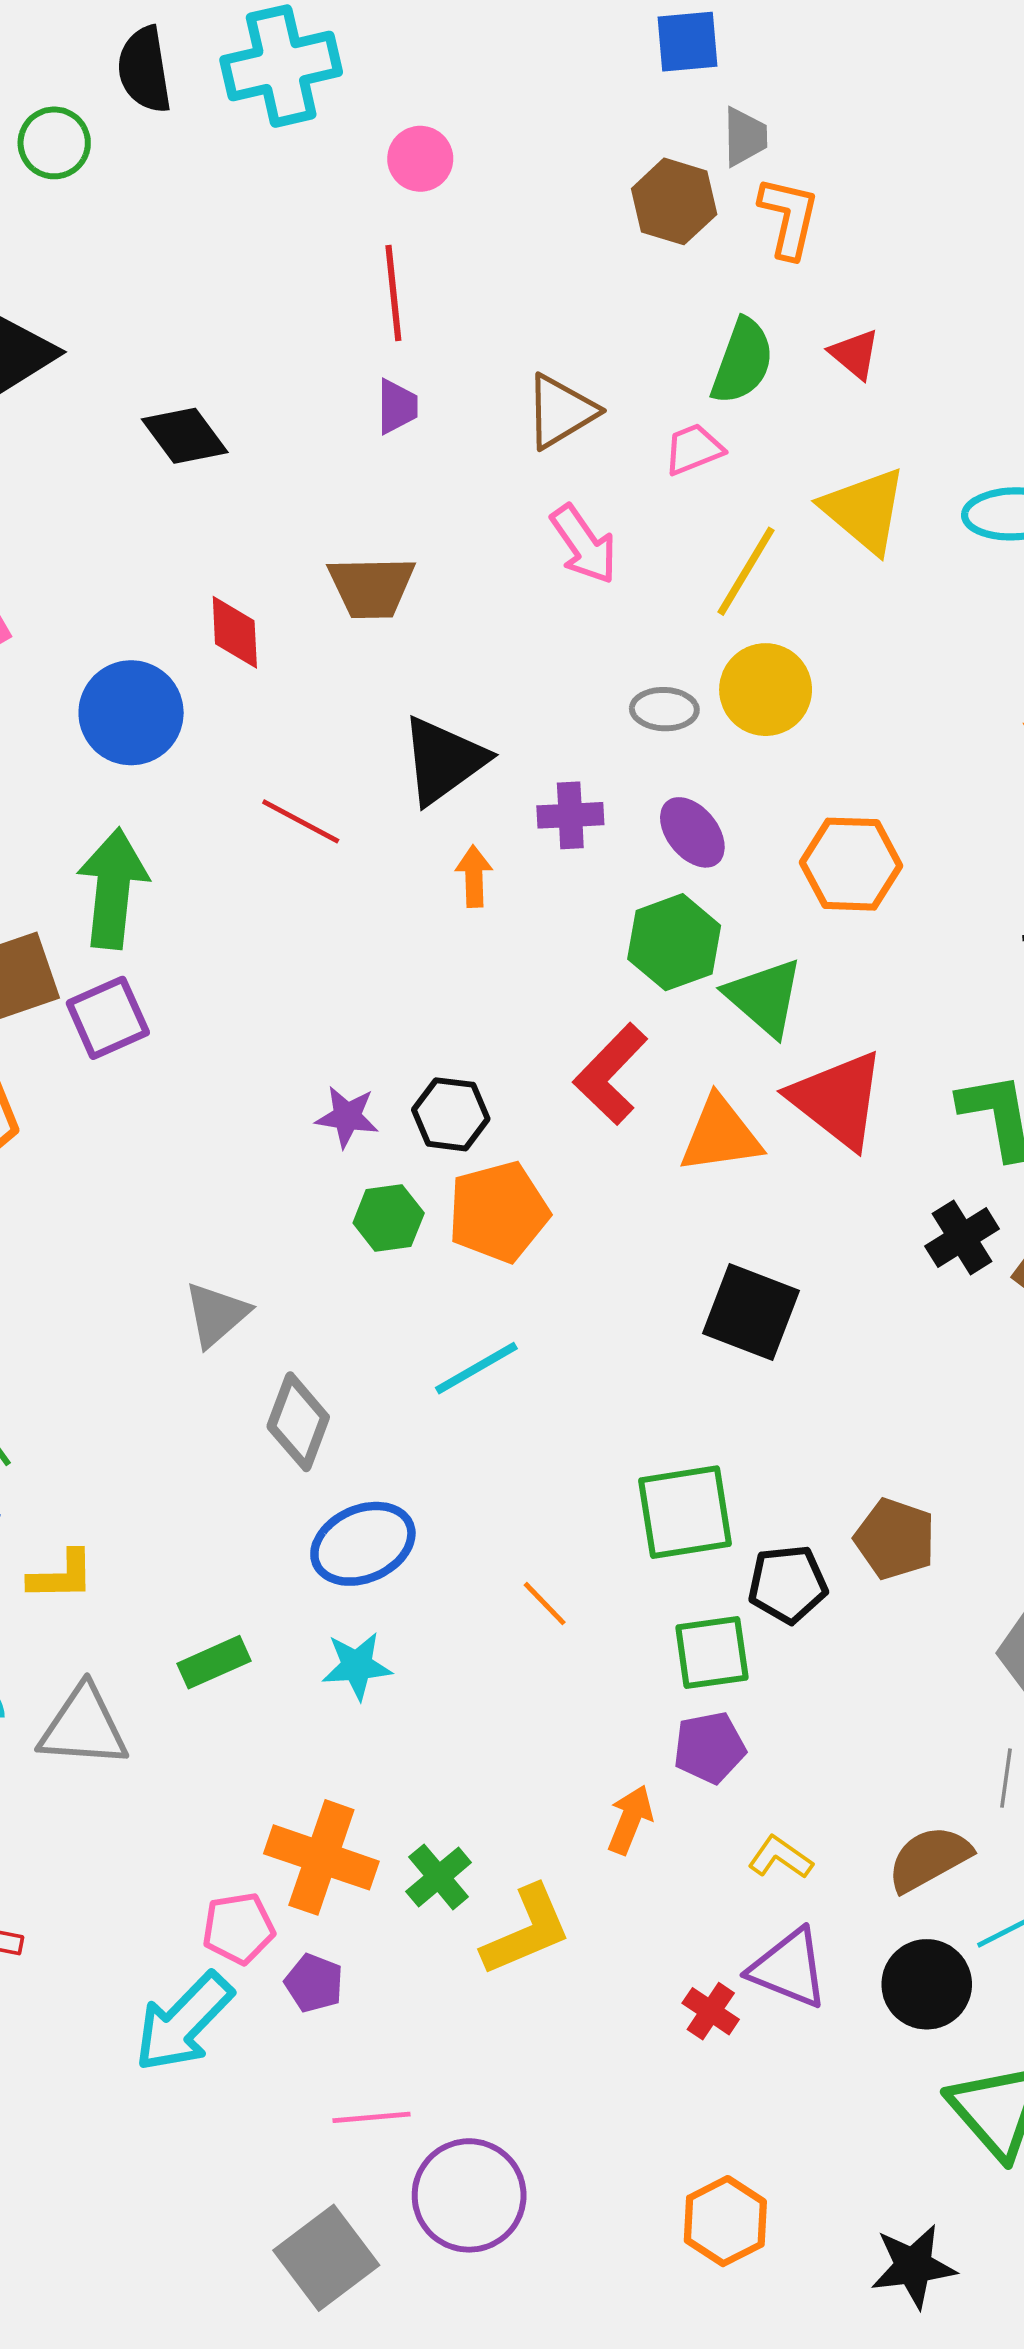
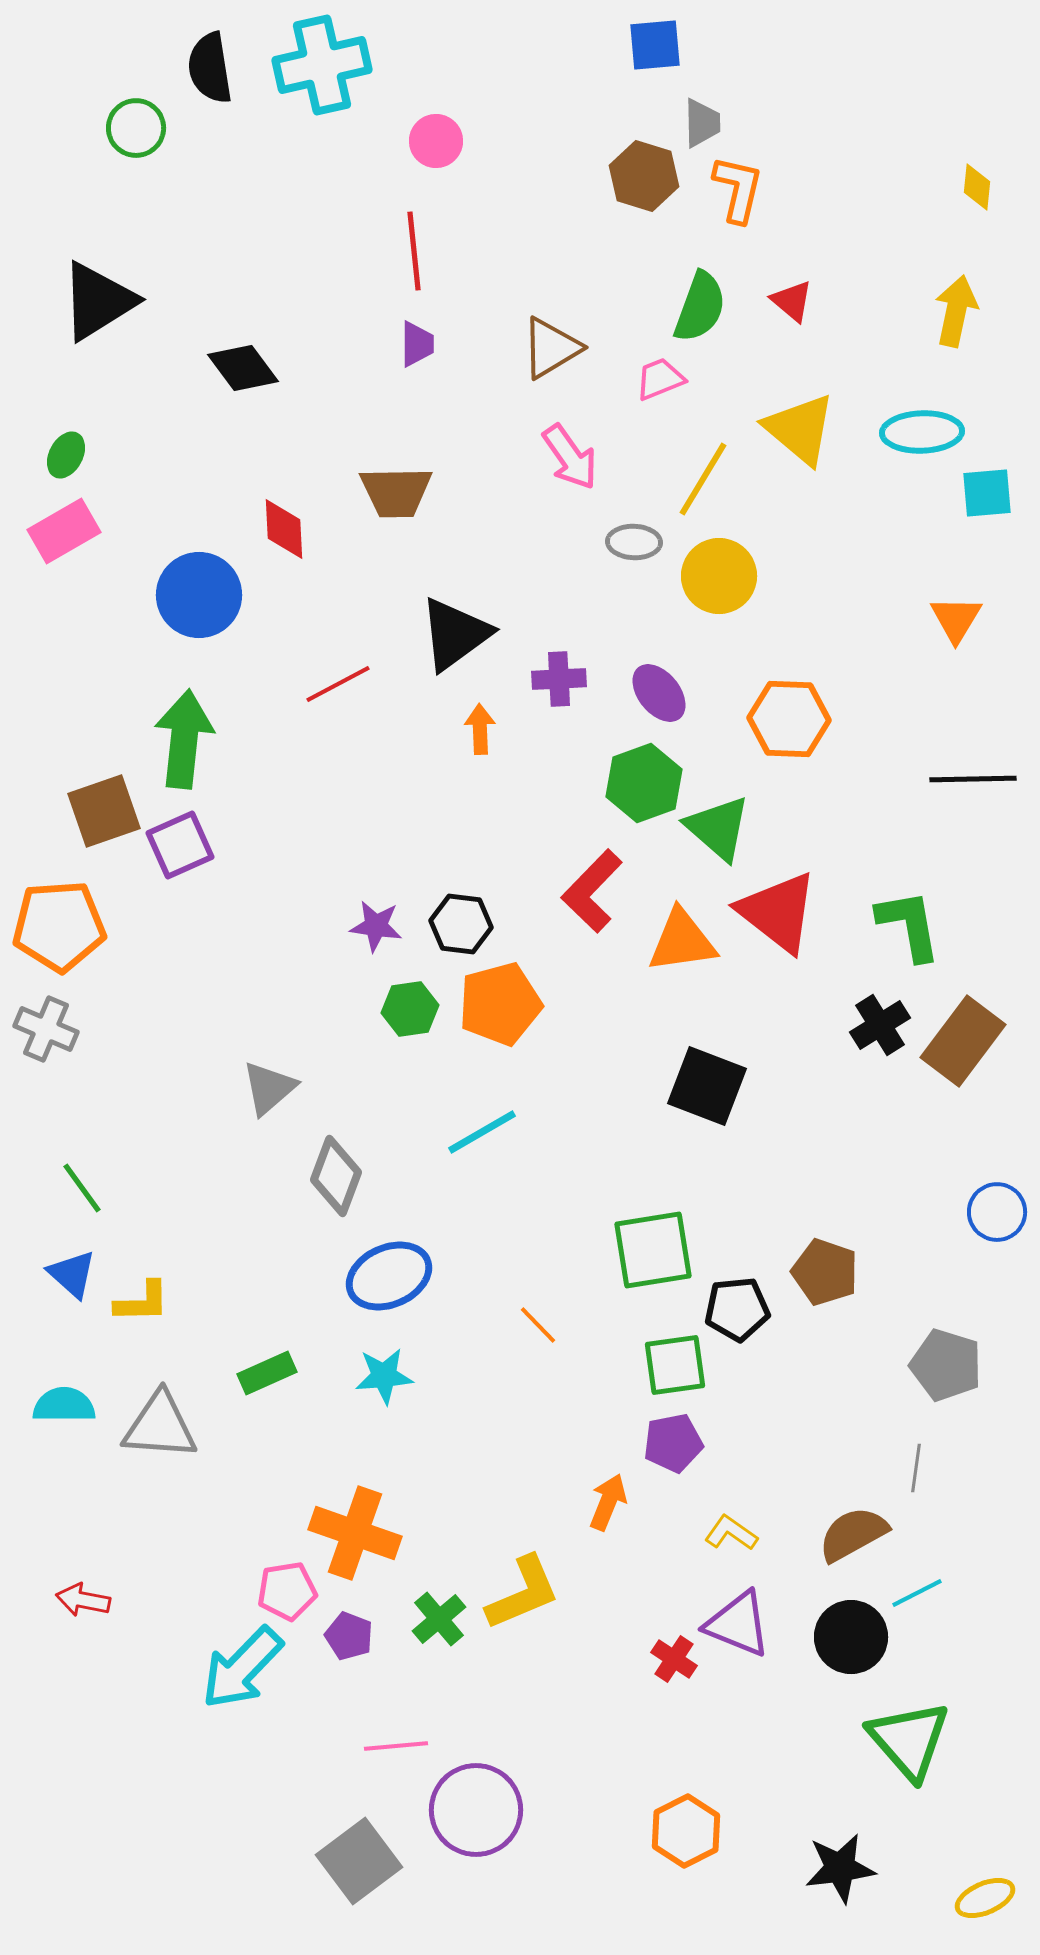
gray ellipse: (664, 709) -> (634, 542), moved
red line: (301, 821) -> (338, 684), turned -56
green cross: (439, 1877) -> (439, 1619), moved

